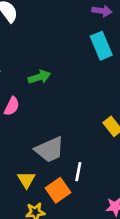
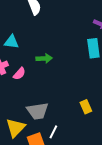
yellow triangle: (26, 180) -> (16, 128), size x1.5

